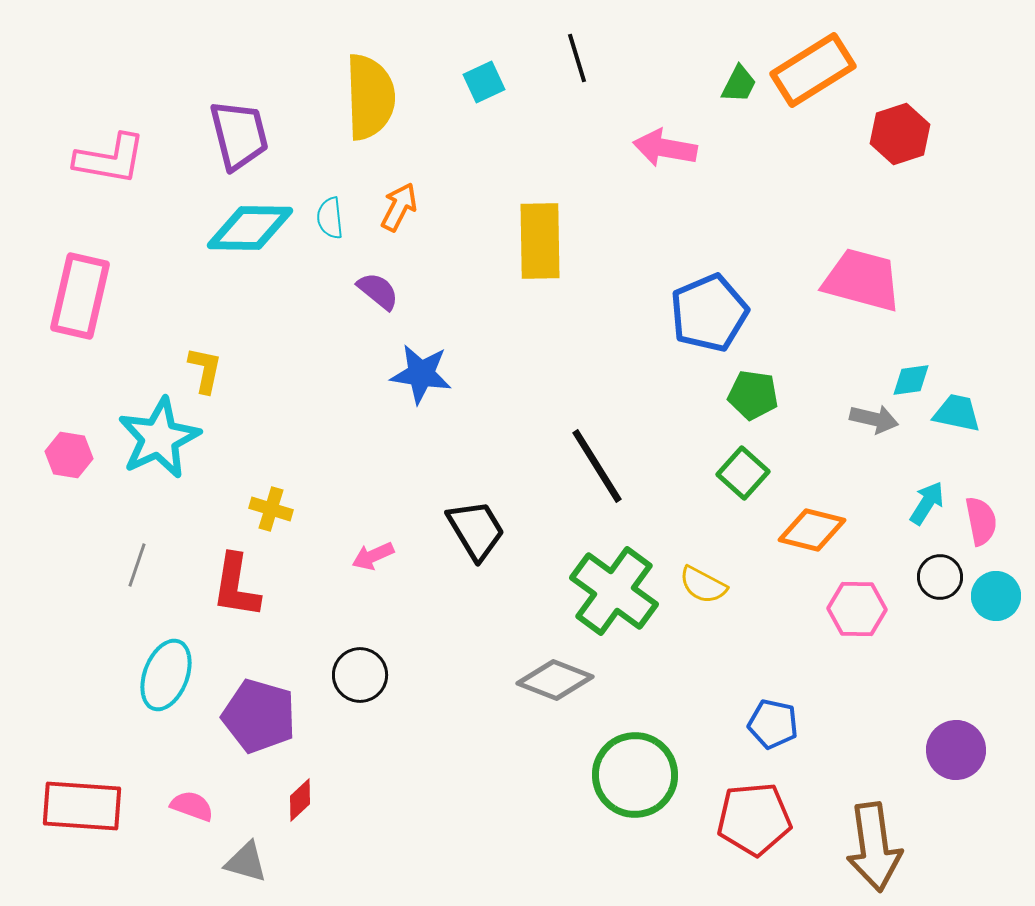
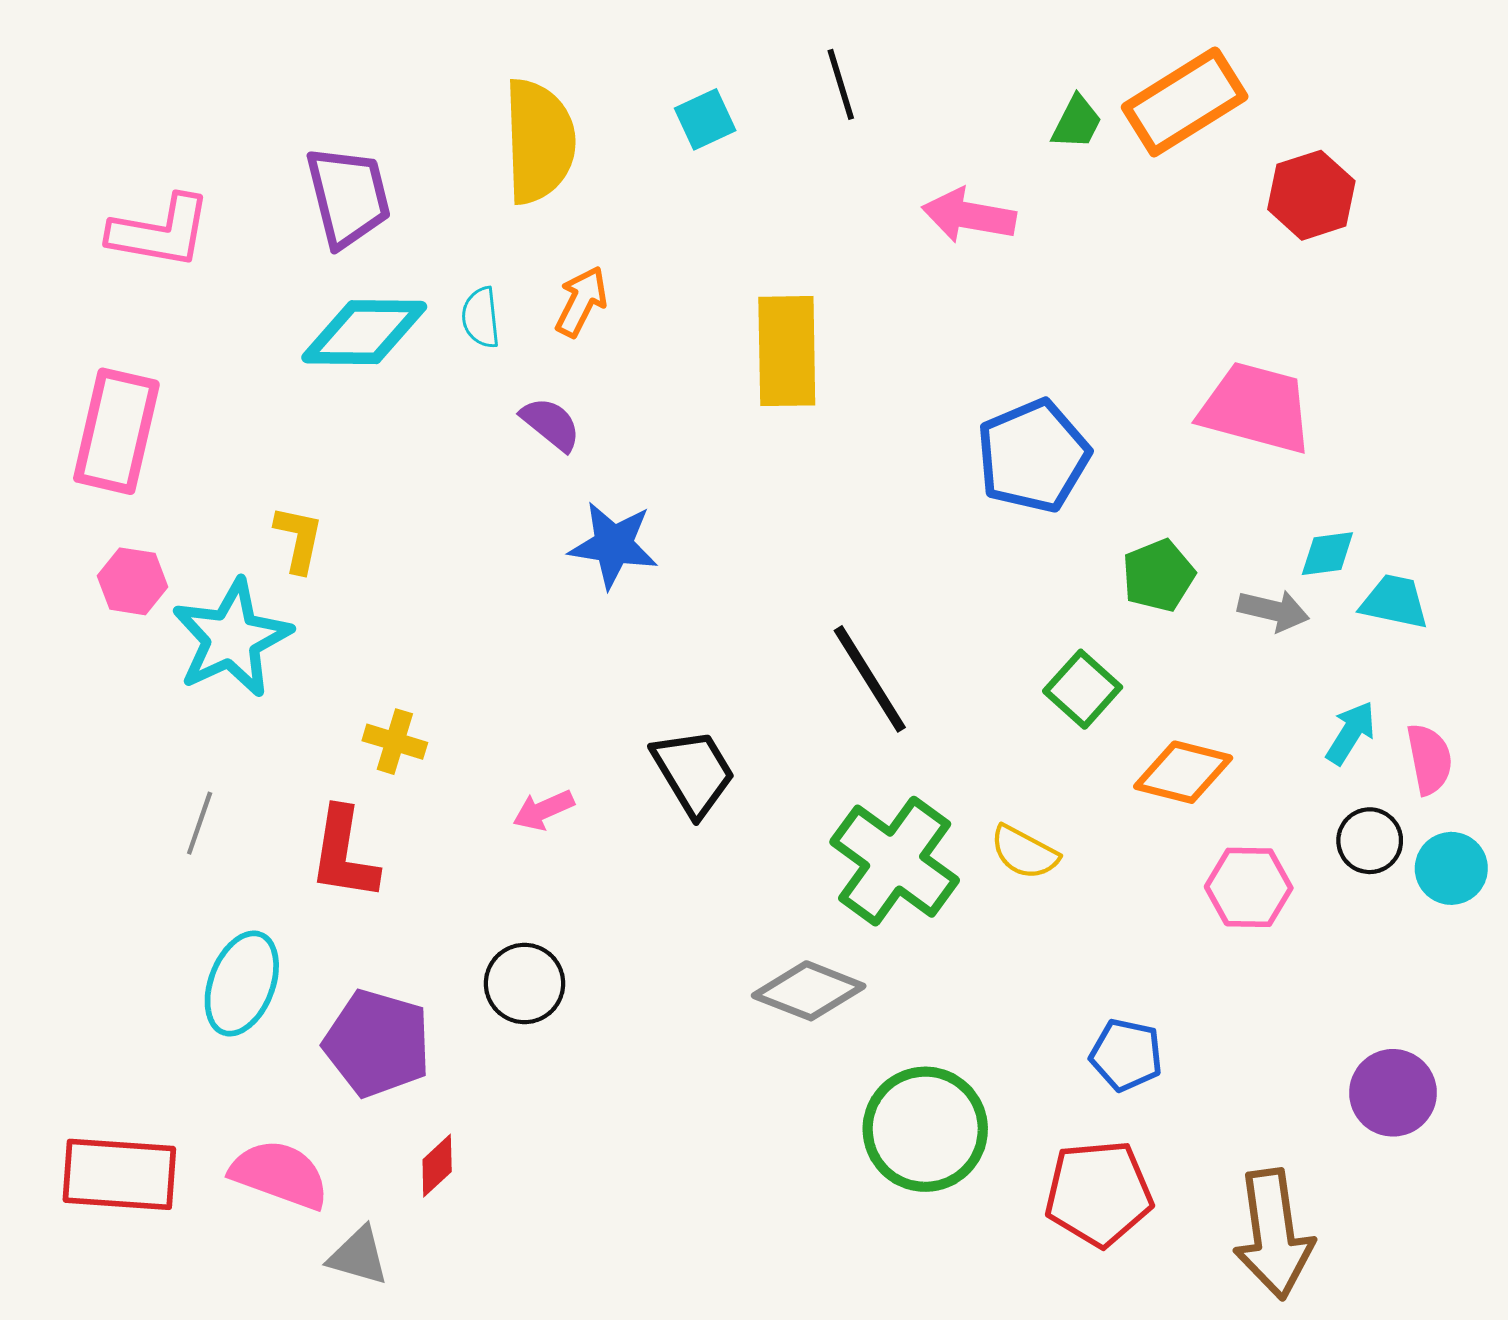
green pentagon: (753, 395) -> (1158, 575), moved, turned -30
pink hexagon: (69, 455) -> (133, 581), moved
pink semicircle: (192, 806) -> (280, 1174), size x1.6

